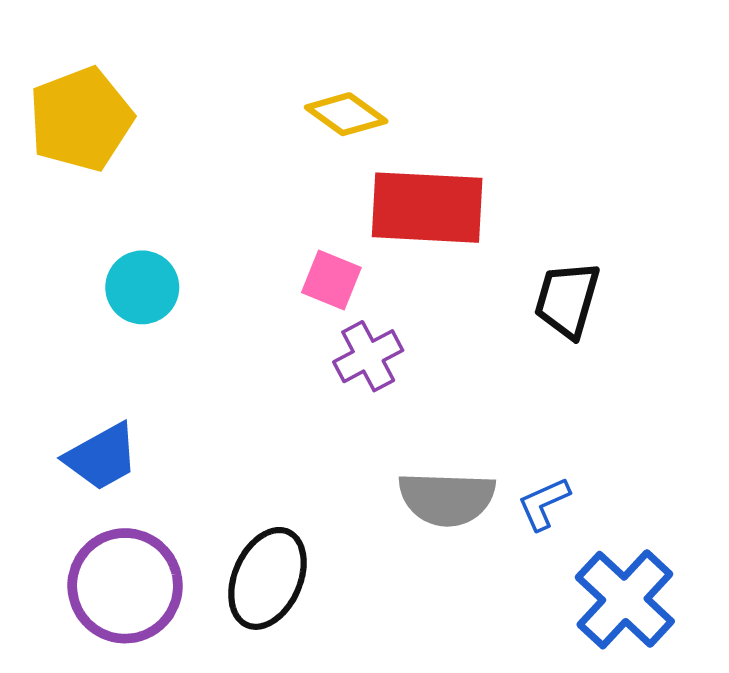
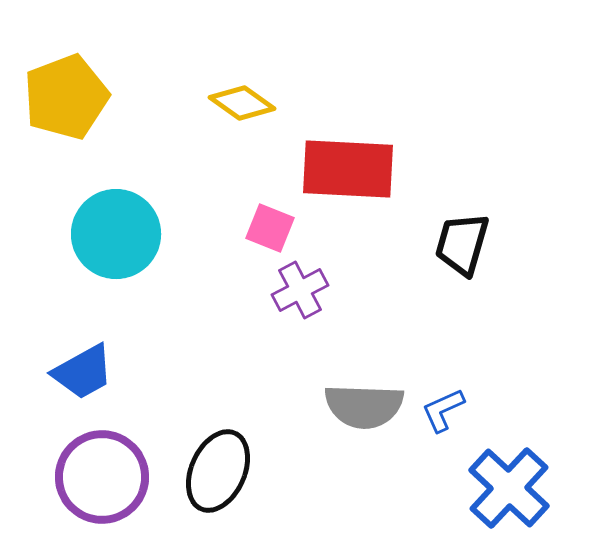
yellow diamond: (346, 114) -> (242, 103), moved
cyan circle: (142, 287) -> (116, 234), size x1.5

